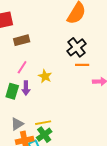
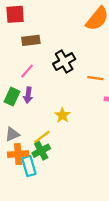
black cross: (77, 47) -> (64, 62), moved
yellow star: (45, 76) -> (62, 115), moved
yellow line: (43, 123) -> (42, 137), turned -35

